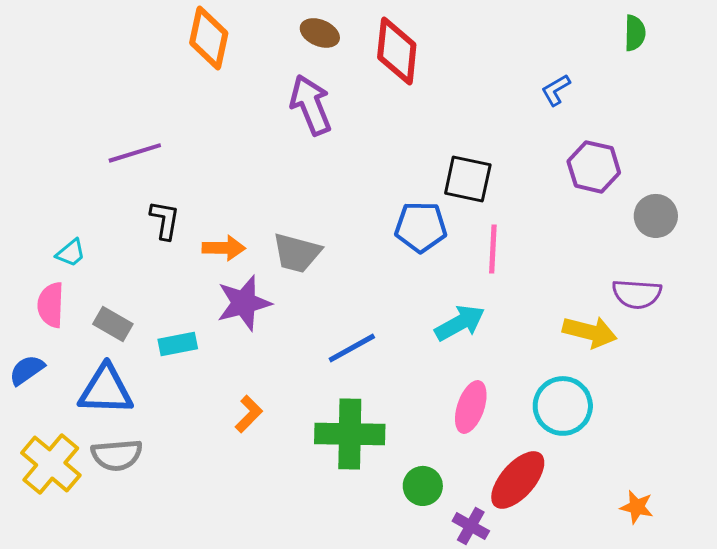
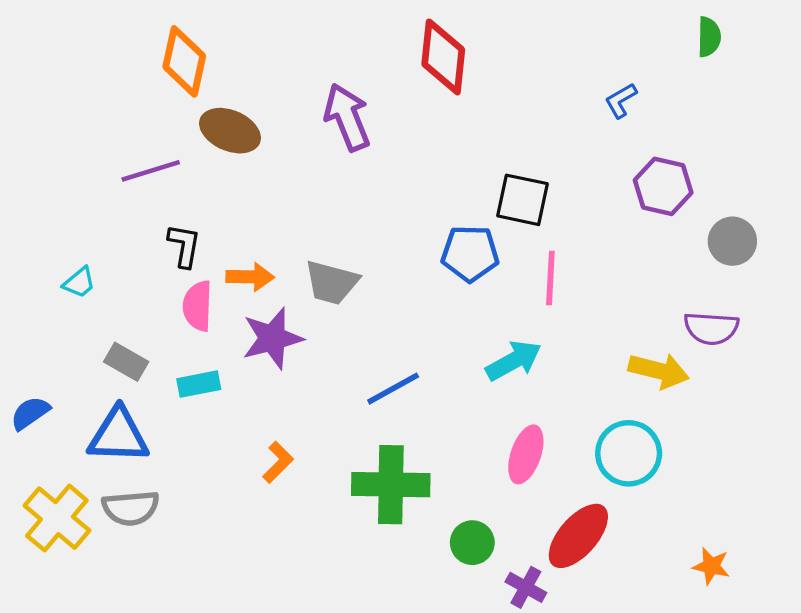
brown ellipse: (320, 33) -> (230, 131), moved, size x1.4
orange diamond: (209, 38) -> (184, 61), moved
pink semicircle: (51, 305) -> (198, 306), moved

